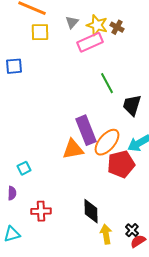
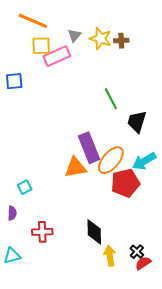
brown cross: (117, 27) -> (121, 41), turned -32
pink rectangle: (90, 42) -> (57, 56), moved

